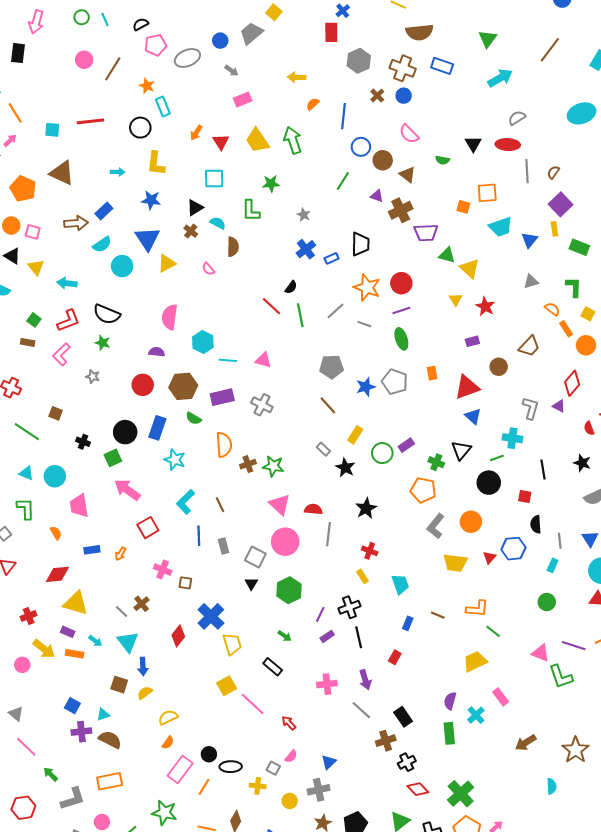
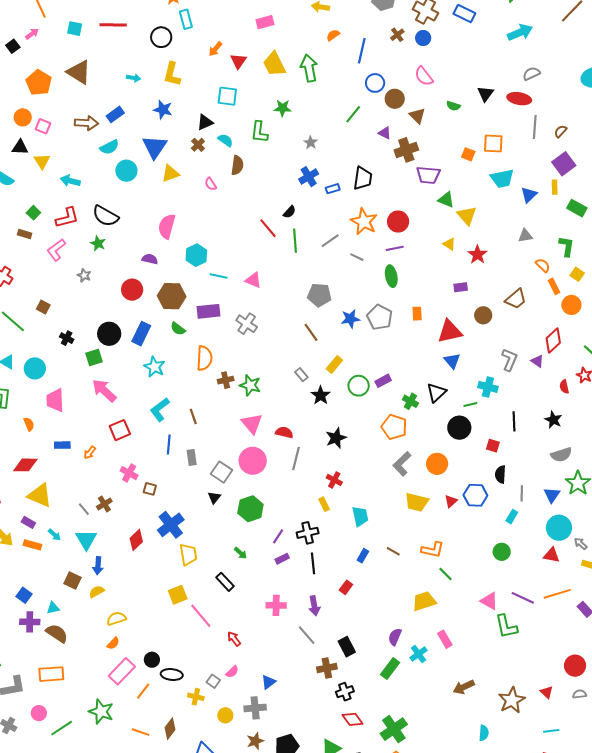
black triangle: (12, 256) -> (20, 147), turned -36
yellow triangle: (456, 299) -> (449, 244), turned -32
green rectangle: (449, 733) -> (390, 669), turned 35

